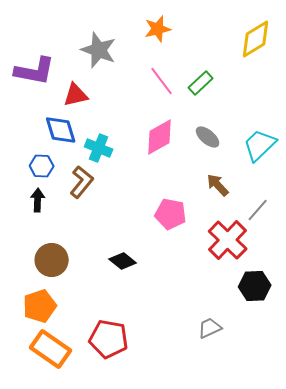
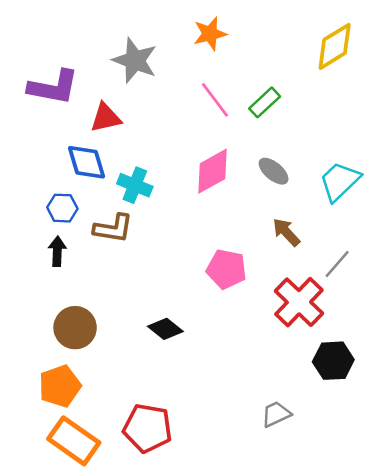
brown L-shape: (82, 182) -> (113, 228), turned 60

